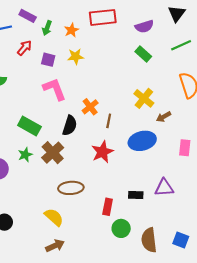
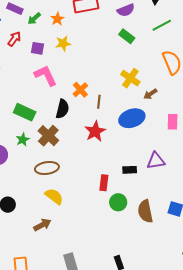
green arrow: (47, 28) -> (34, 18), turned 32
brown ellipse: (71, 188) -> (47, 168), moved
brown arrow: (55, 246) -> (42, 225), moved

